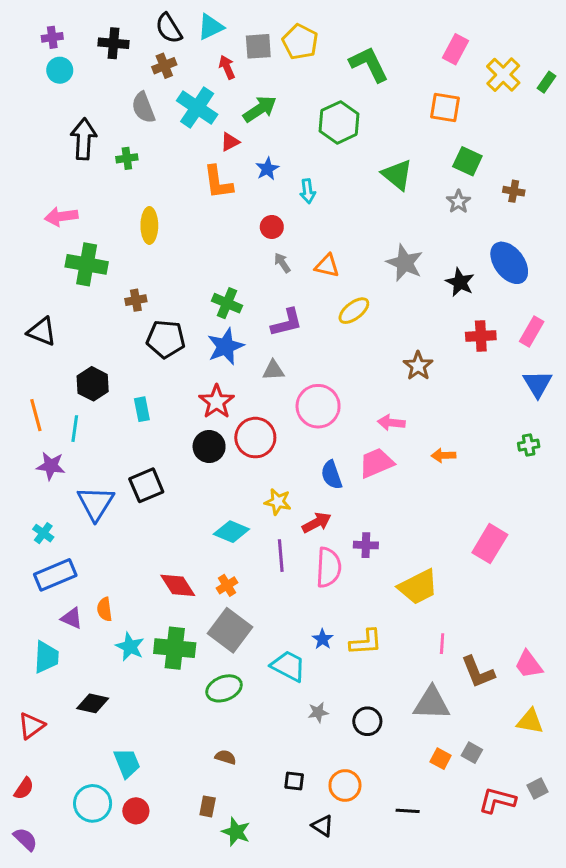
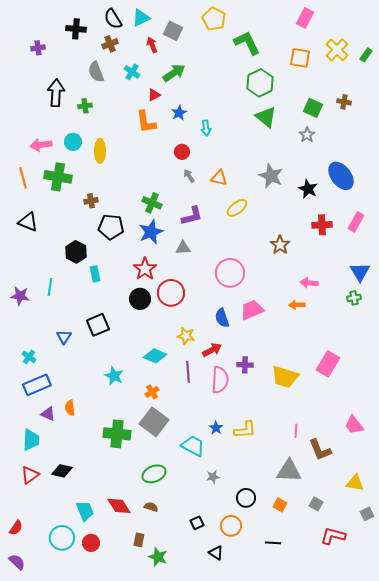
purple cross: (52, 37) -> (38, 48), moved
yellow pentagon: (300, 42) -> (214, 19), moved
gray square: (258, 46) -> (173, 31), turned 30
pink rectangle: (455, 49) -> (305, 18), moved
cyan circle: (60, 70) -> (73, 142), moved
cyan cross: (197, 108) -> (132, 72), size x0.6
orange square: (445, 108) -> (300, 58), moved
green hexagon: (339, 122) -> (260, 83), moved
brown cross: (514, 191) -> (344, 102), moved
black hexagon: (93, 384) -> (76, 252), moved
blue triangle: (538, 384) -> (360, 272), moved
pink circle: (318, 406) -> (230, 273), moved
orange line: (36, 415) -> (23, 178), moved
pink arrow: (391, 423) -> (309, 283), moved
purple star: (51, 466) -> (20, 296), moved
blue triangle: (96, 503) -> (64, 337), size x0.6
red diamond: (178, 585) -> (119, 506), moved
yellow trapezoid: (418, 587) -> (285, 377), moved, turned 44
cyan star: (130, 647) -> (114, 376), moved
pink trapezoid: (529, 665) -> (354, 425), moved
green ellipse: (224, 688) -> (154, 474), moved
black circle: (367, 721) -> (246, 498), moved
red triangle: (31, 726) -> (30, 475), moved
orange square: (441, 759) -> (280, 505), moved
black square: (294, 781) -> (197, 523), turned -32
gray square: (538, 788) -> (367, 514), moved

